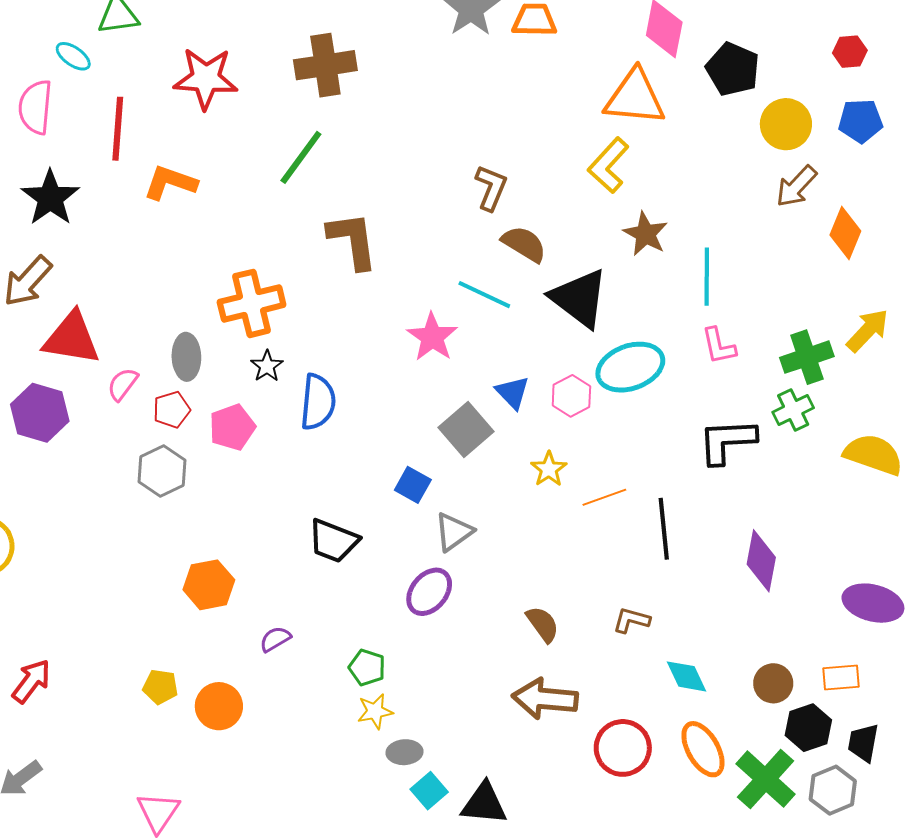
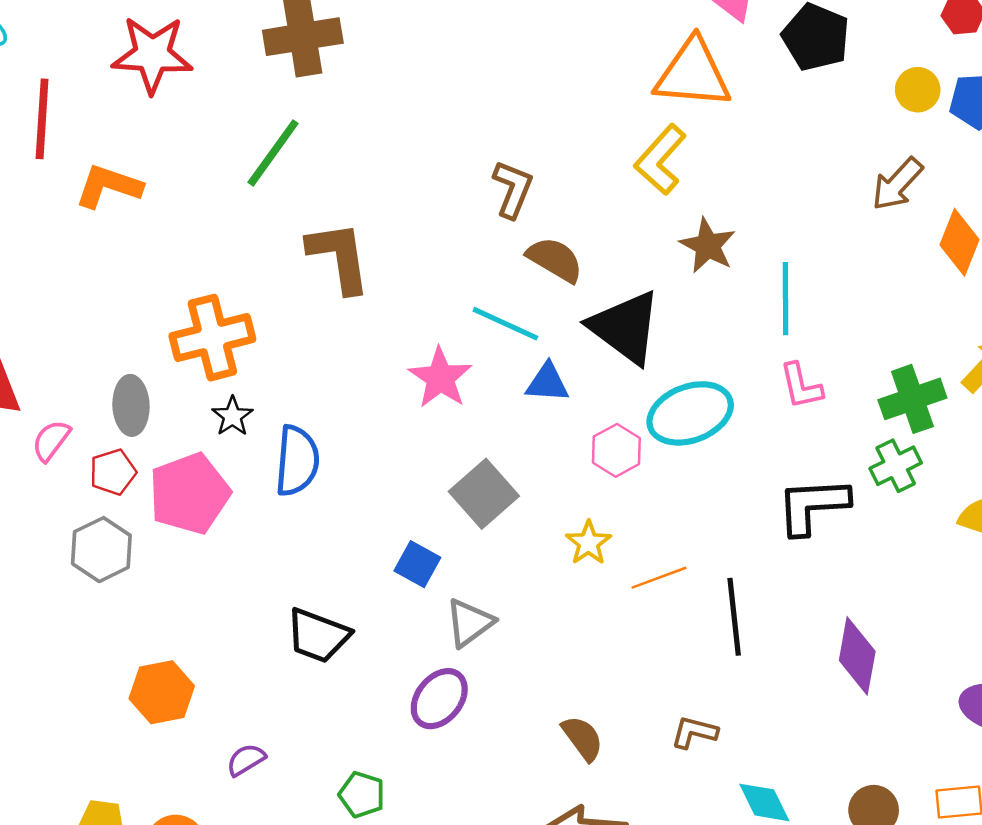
yellow circle: (786, 124) -> (918, 90), moved, size x0.7
blue triangle: (513, 393) -> (547, 383), moved, turned -42
pink pentagon: (232, 427) -> (189, 494), size x1.4

